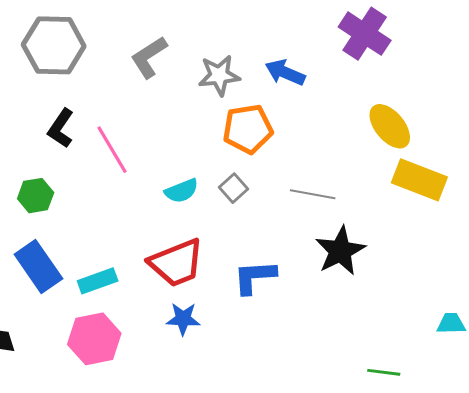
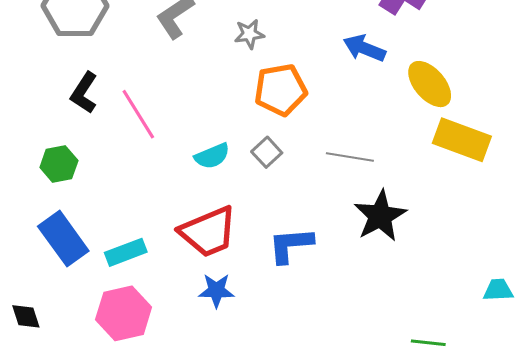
blue arrow: (285, 73) -> (364, 48), moved
gray star: (219, 75) -> (249, 34), size x0.7

